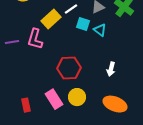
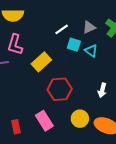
yellow rectangle: (51, 19) -> (41, 62), moved
pink L-shape: (35, 39) -> (15, 45), moved
yellow circle: (77, 97) -> (80, 119), moved

